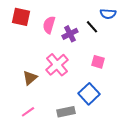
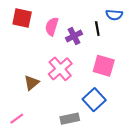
black line: (92, 27) -> (97, 29), turned 32
pink square: (98, 62) -> (104, 66), size x1.5
pink line: (28, 112) -> (17, 119), moved

